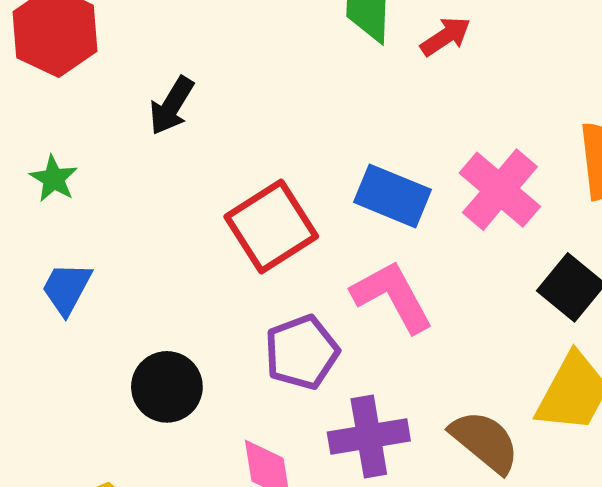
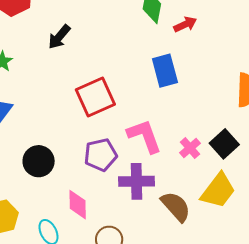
pink cross: (500, 190) -> (190, 148), moved, size x0.6
blue rectangle: (393, 196) -> (165, 71), moved, turned 44
purple cross: (369, 436) -> (137, 181), moved

